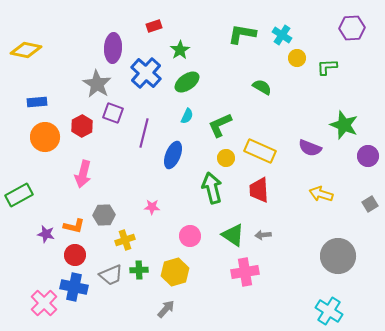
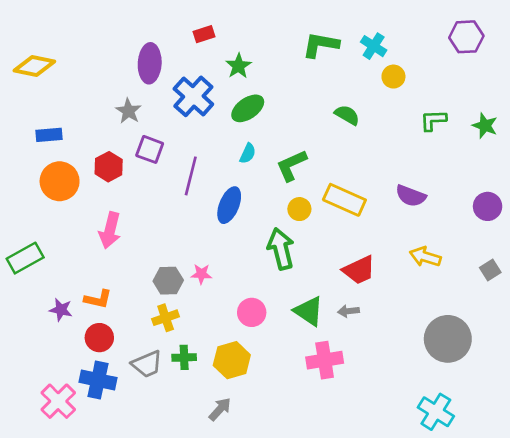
green L-shape: (327, 67) -> (433, 120), moved
gray star: (97, 84) -> (128, 111), size x0.7
green star: (344, 125) -> (485, 126), moved, size x0.7
red trapezoid: (259, 190) -> (359, 270), moved, turned -112
gray hexagon: (104, 215) -> (168, 281), moved

